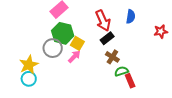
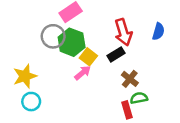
black rectangle: (107, 38) -> (116, 54), moved
gray circle: (53, 48) -> (53, 36), moved
cyan circle: (29, 79) -> (31, 102), moved
red rectangle: (130, 81) -> (127, 110), moved

